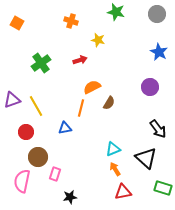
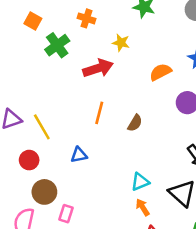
orange square: (17, 23) -> (33, 21), moved
red arrow: (80, 60) -> (98, 68), size x1.6
green cross: (41, 63) -> (57, 45), moved
orange semicircle: (92, 87) -> (161, 72), moved
orange line: (81, 108) -> (99, 113), moved

